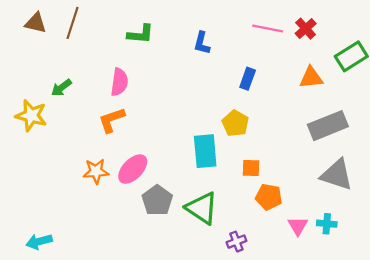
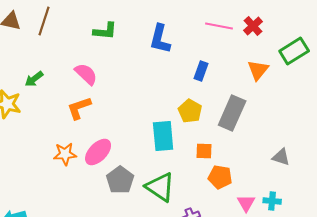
blue L-shape: (202, 43) -> (160, 39), size x1.4
orange triangle: (311, 78) -> (258, 70), turned -45
pink semicircle: (119, 82) -> (86, 74), turned -55
gray rectangle: (328, 126) -> (232, 113), moved, turned -44
gray triangle: (337, 175) -> (281, 157), size x0.6

